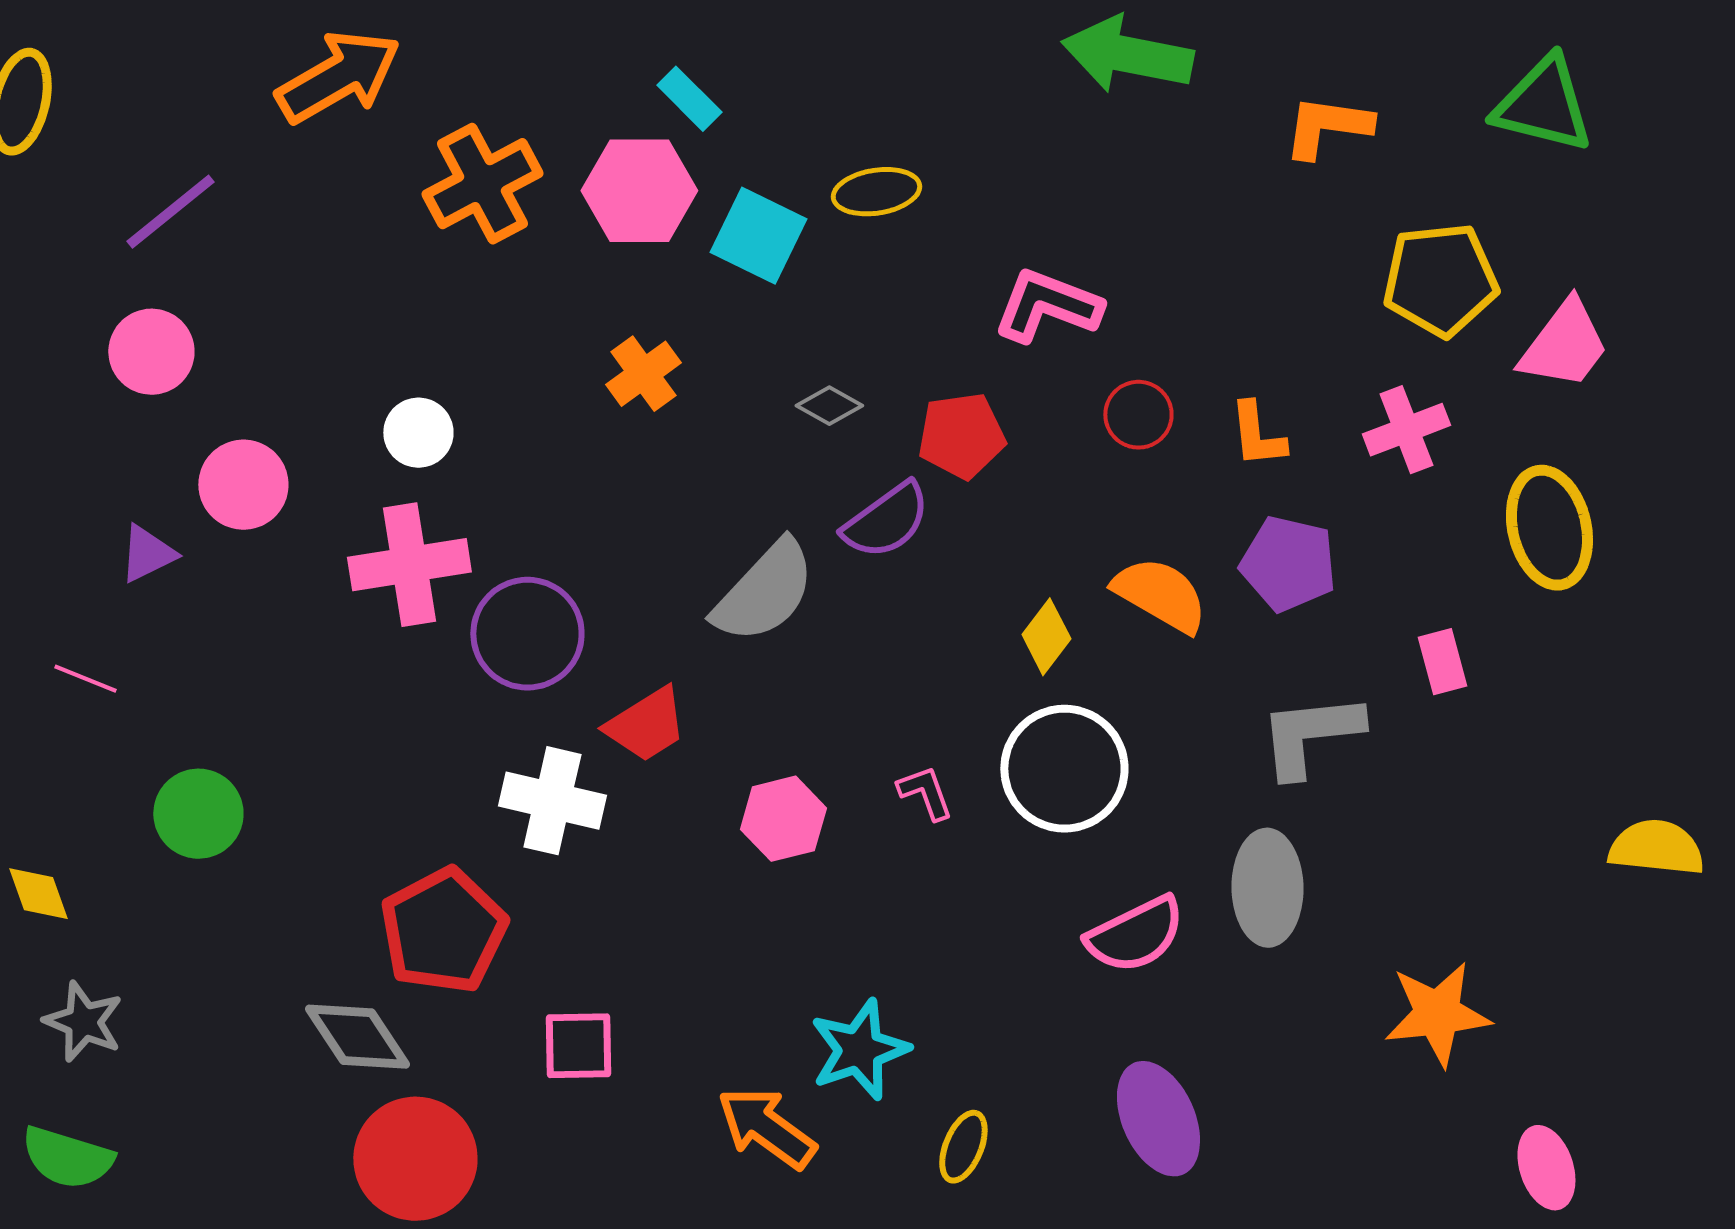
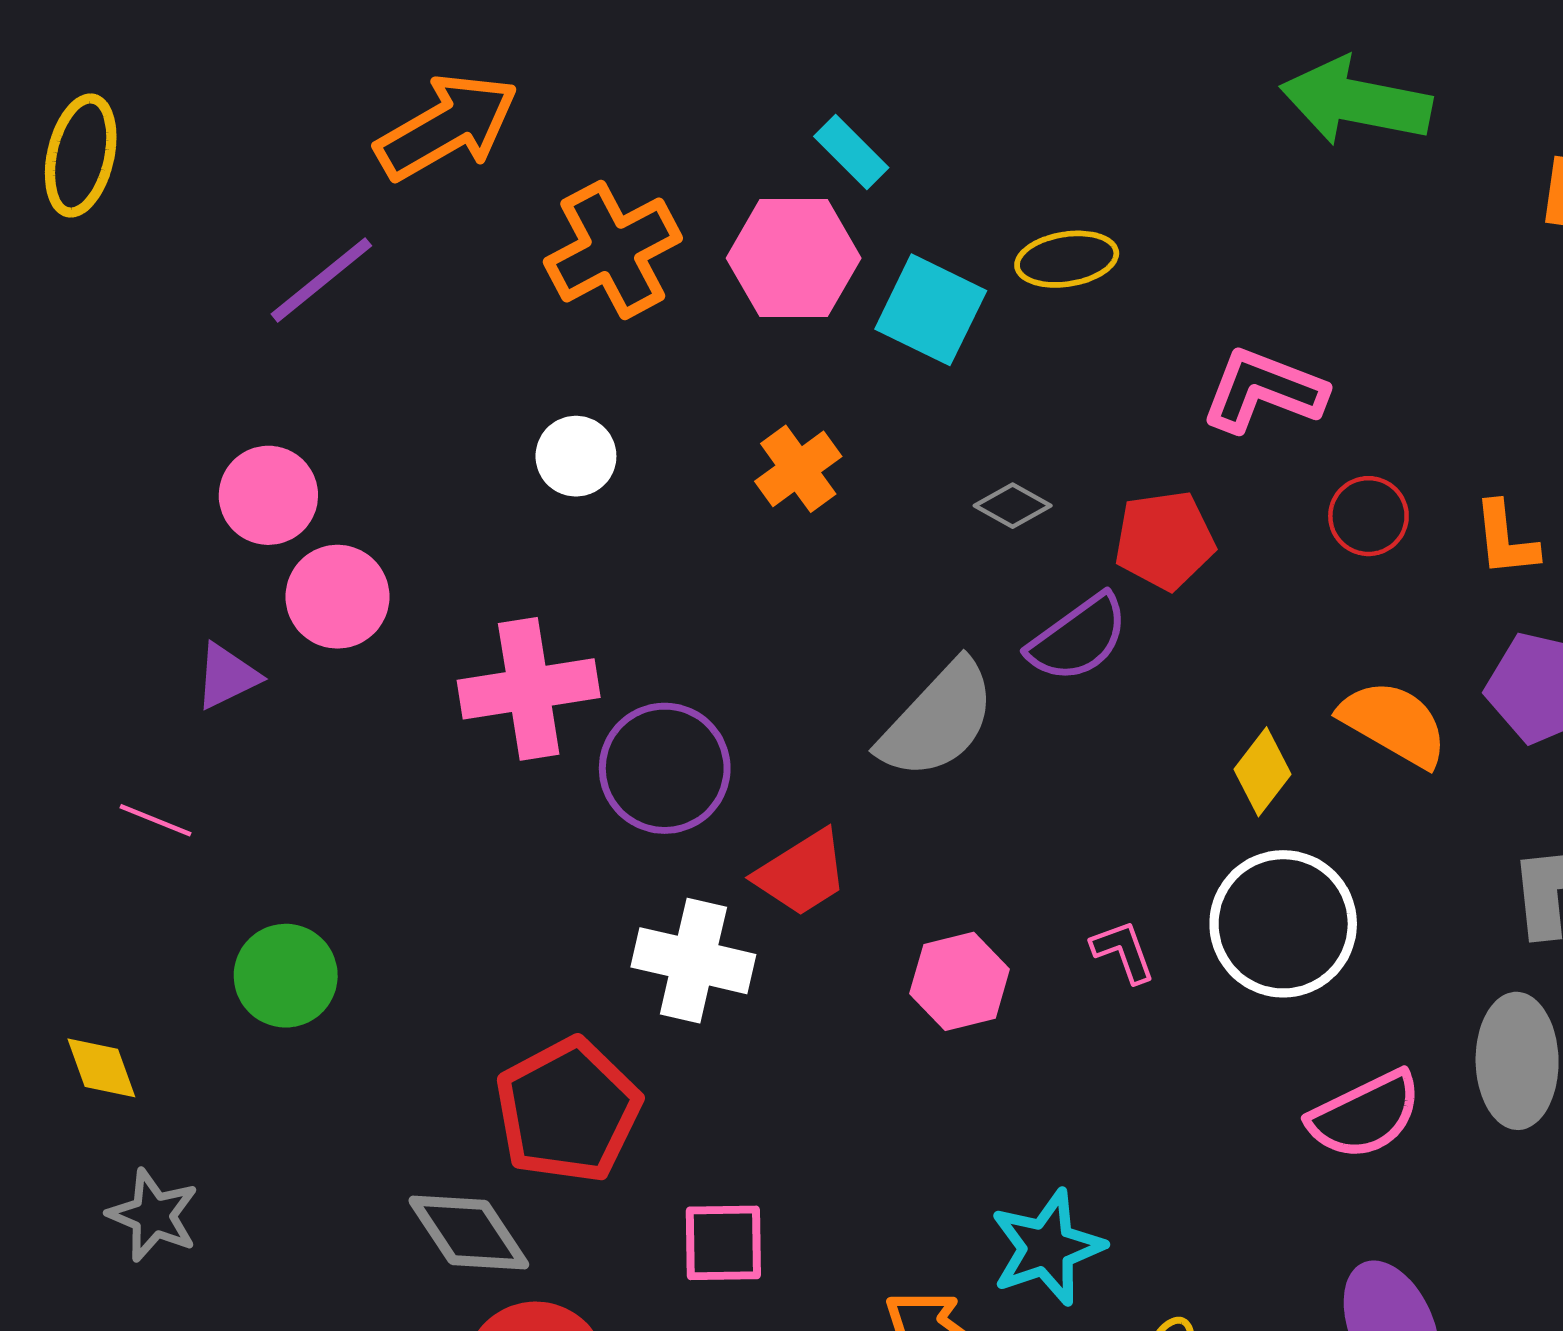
purple line: (170, 212) -> (321, 280), moved
pink circle: (151, 352) -> (268, 495), moved
white circle: (418, 433) -> (576, 456), moved

